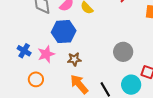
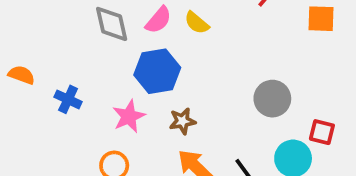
blue cross: (24, 51) -> (68, 99), moved

